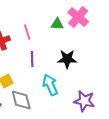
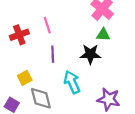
green triangle: (57, 24) -> (103, 35), moved

